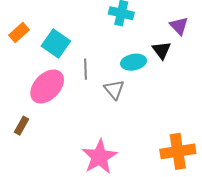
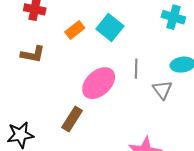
cyan square: (56, 43) -> (110, 27), moved
brown rectangle: (22, 126) -> (72, 119), size x1.4

